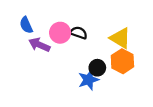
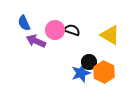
orange hexagon: (122, 61) -> (104, 72), moved

